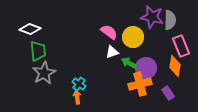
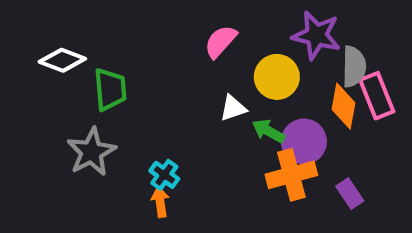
gray semicircle: (170, 20) -> (354, 67), moved
pink semicircle: (109, 32) -> (221, 42), moved, turned -84
green trapezoid: (38, 51) -> (110, 89), moved
orange diamond: (175, 66) -> (343, 106), moved

